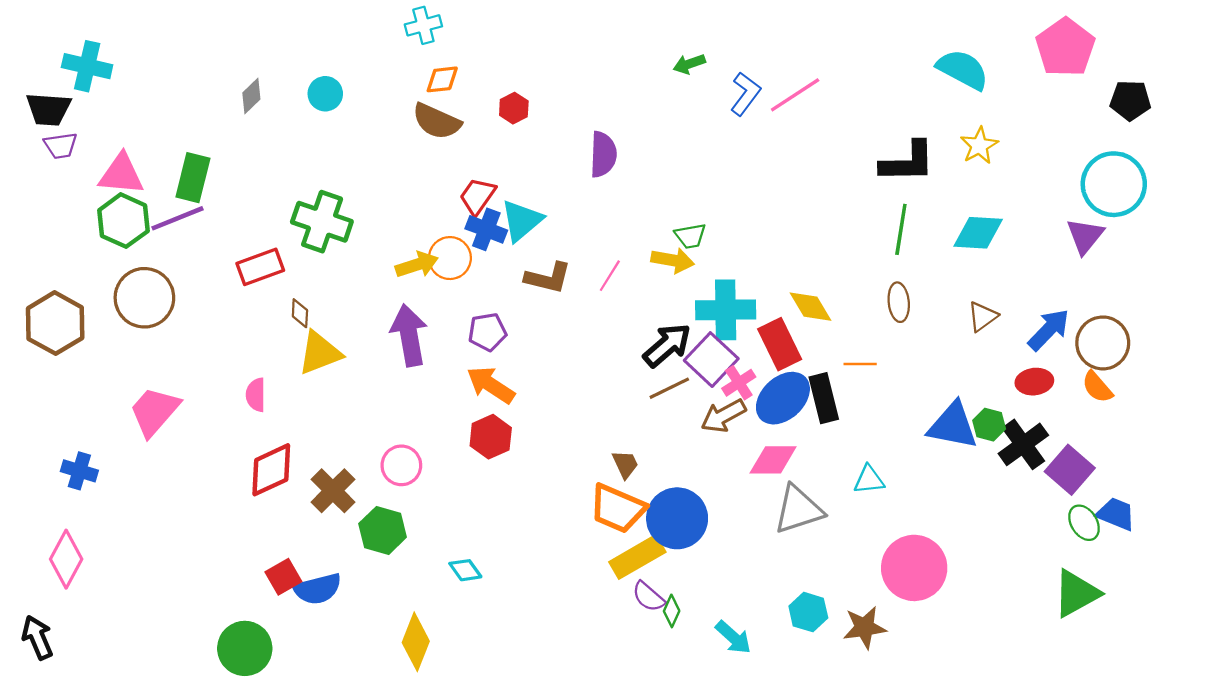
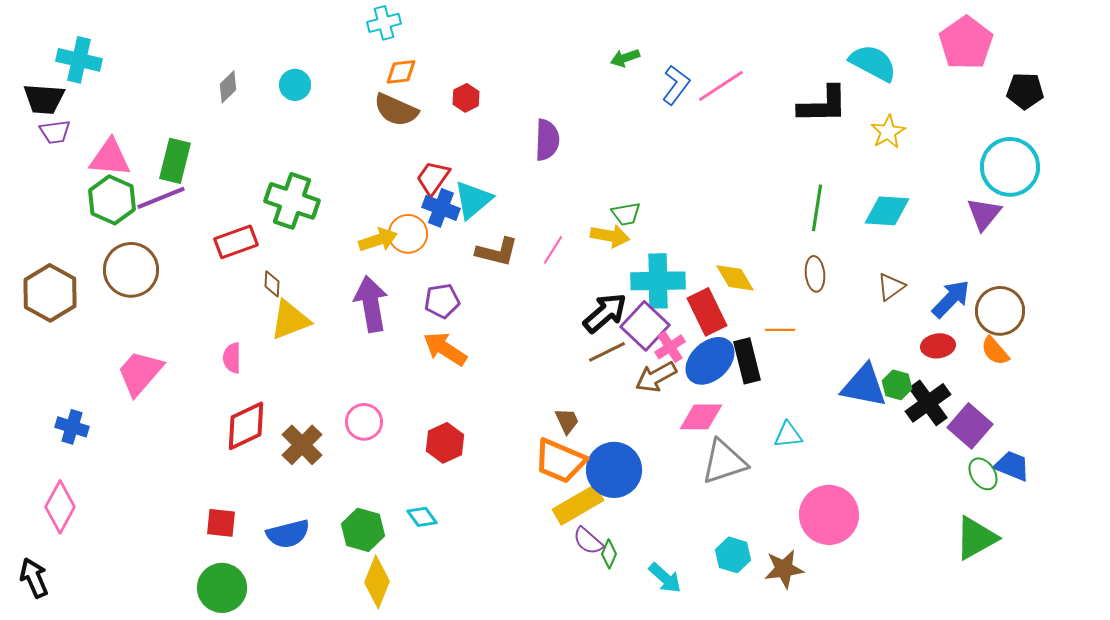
black L-shape: (908, 162) -> (823, 105), moved
red hexagon: (491, 437) -> (445, 443), moved
green hexagon: (383, 530) -> (363, 530), moved
red square: (283, 577) -> (221, 523), moved, turned 36

